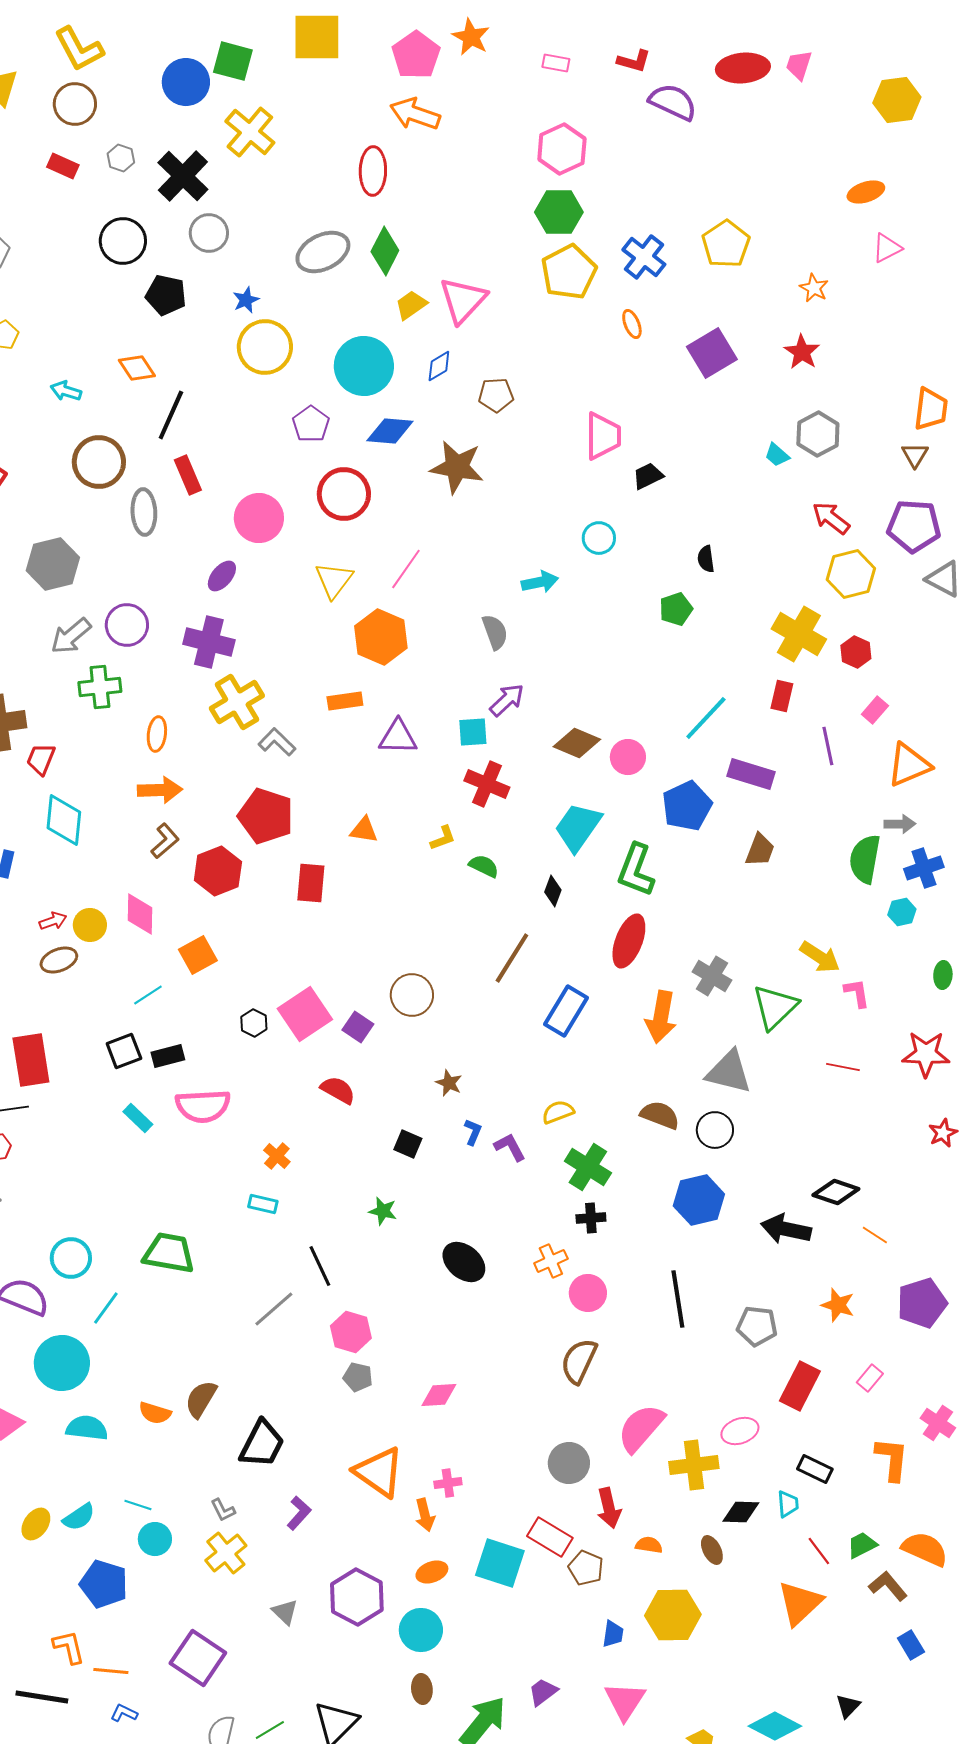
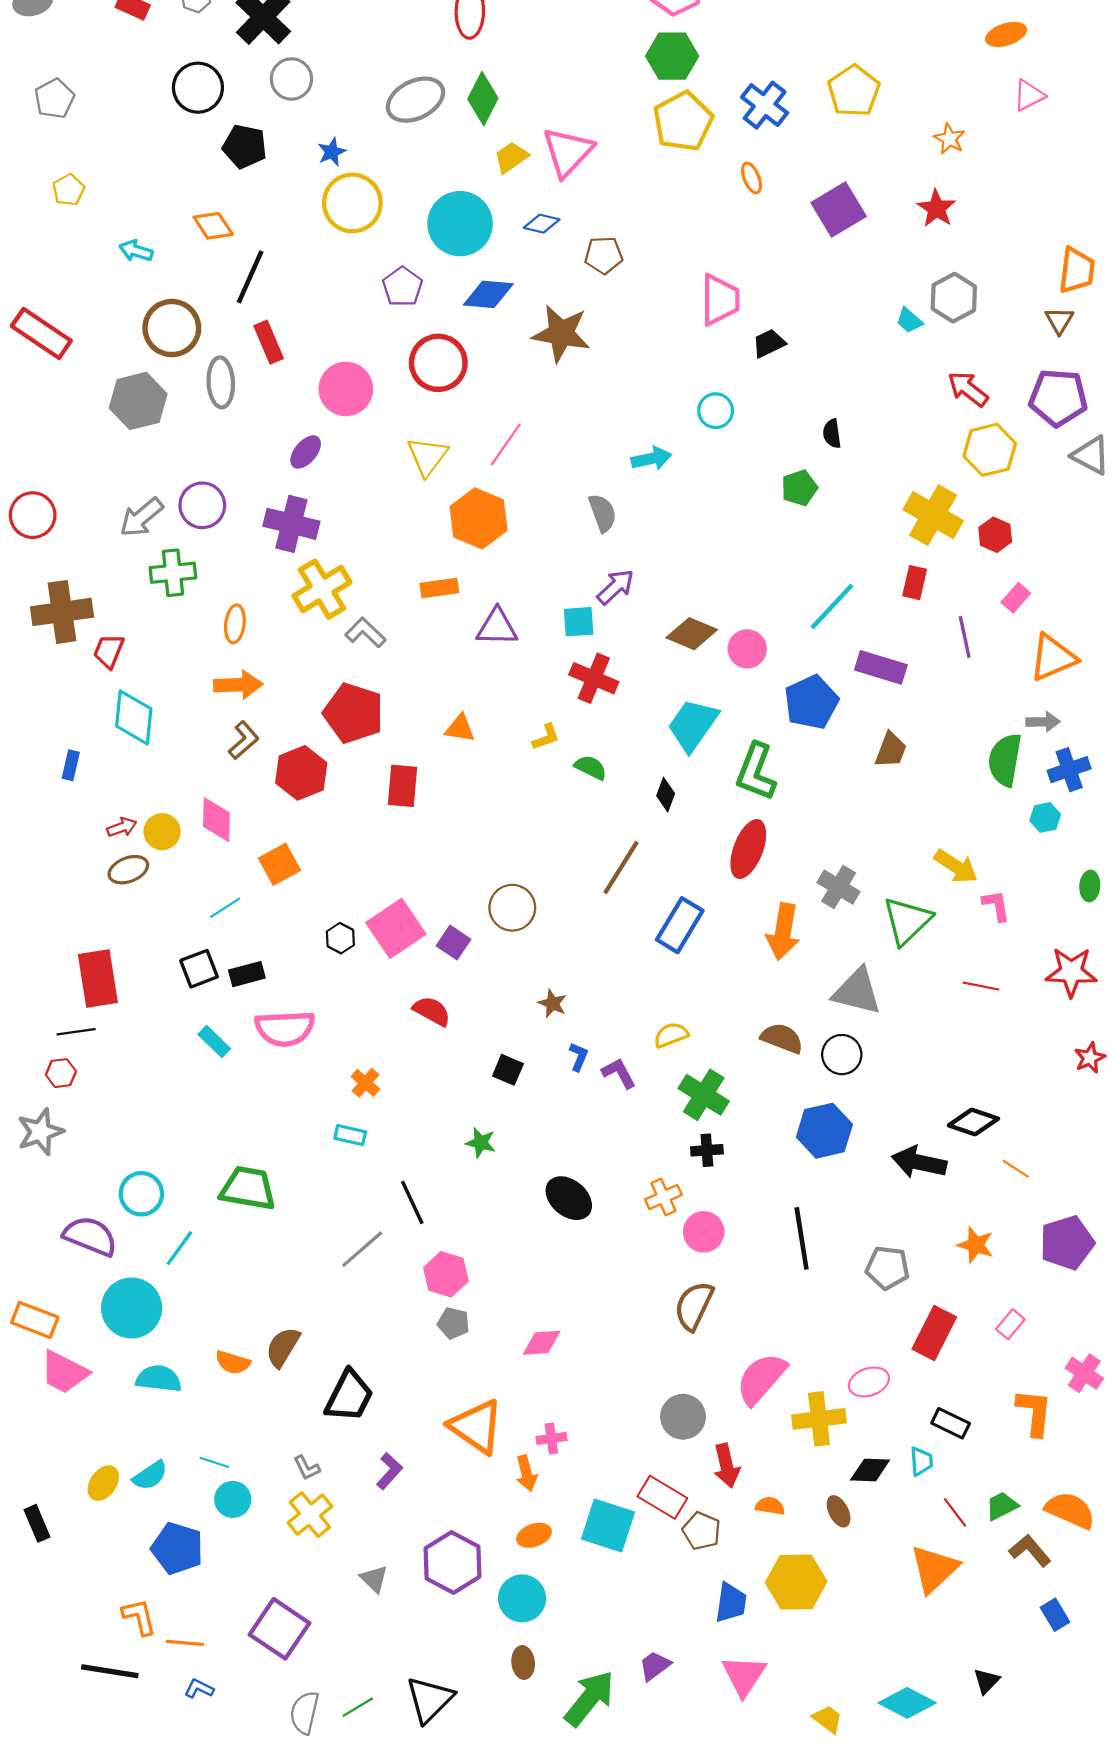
blue diamond: (439, 366) -> (542, 224), turned 44
gray hexagon: (53, 564) -> (138, 401), moved
blue trapezoid: (613, 1634) -> (731, 1603), size x1.4

